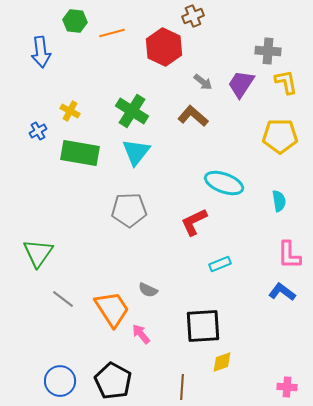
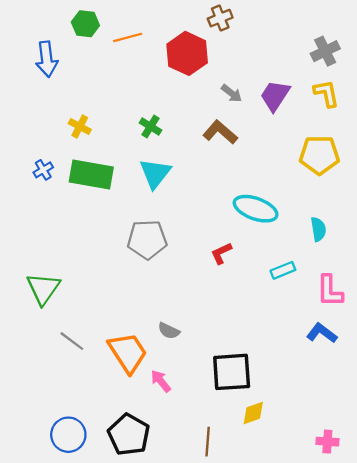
gray cross: (268, 51) -> (325, 51), moved, turned -30
green cross: (132, 111) -> (151, 126), size x0.6
blue cross: (38, 131) -> (43, 170), moved
red L-shape: (194, 222) -> (221, 253), size x0.7
cyan rectangle: (220, 264) -> (283, 270), moved

